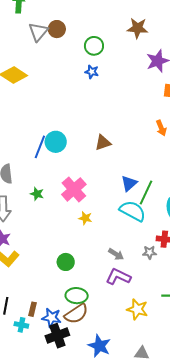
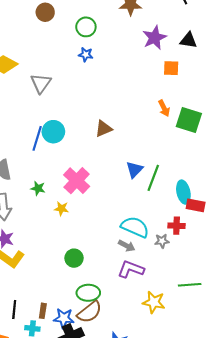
gray triangle: (38, 32) -> (41, 83), moved
cyan semicircle: (133, 211) -> (135, 227), moved
yellow star: (85, 218) -> (61, 209), moved

